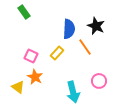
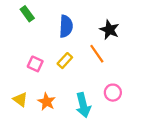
blue semicircle: (69, 29) -> (66, 26), moved
orange star: (35, 77) -> (47, 102), moved

